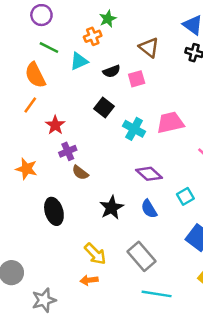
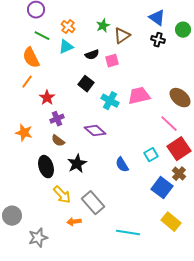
green star: (108, 19) -> (103, 26), moved
orange cross: (93, 36) -> (68, 27), moved, turned -32
brown triangle: (149, 48) -> (122, 36), turned 48
brown semicircle: (80, 173) -> (58, 141), moved
purple diamond: (149, 174) -> (95, 131), moved
black star: (112, 208) -> (77, 164), moved
yellow arrow: (95, 254) -> (62, 195), moved
gray rectangle: (142, 256) -> (93, 203), moved

